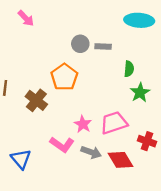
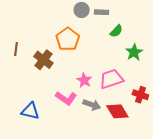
green semicircle: (129, 69) -> (116, 31), moved, turned 40
blue triangle: (21, 159) -> (30, 111), turned -36

